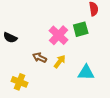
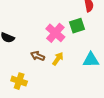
cyan triangle: (86, 72) -> (91, 60), moved

